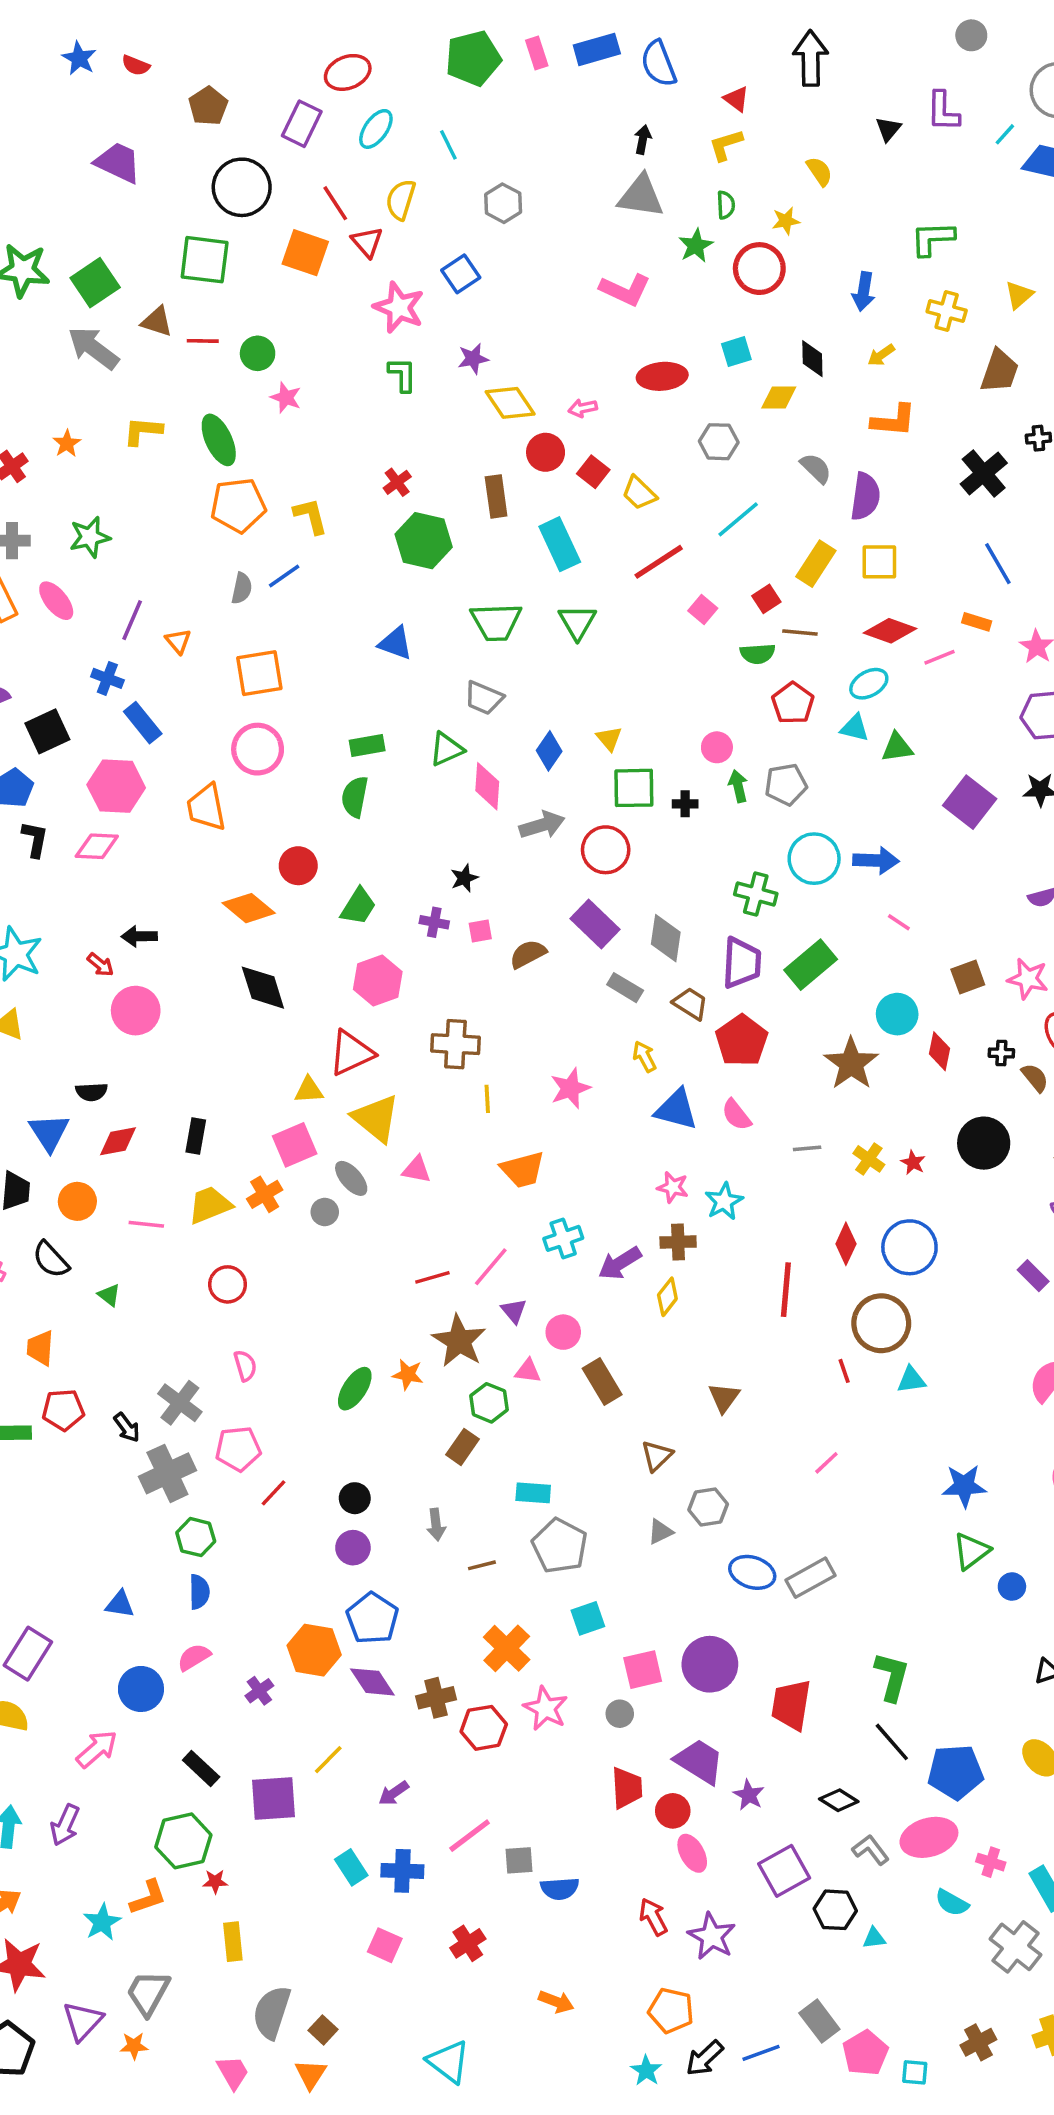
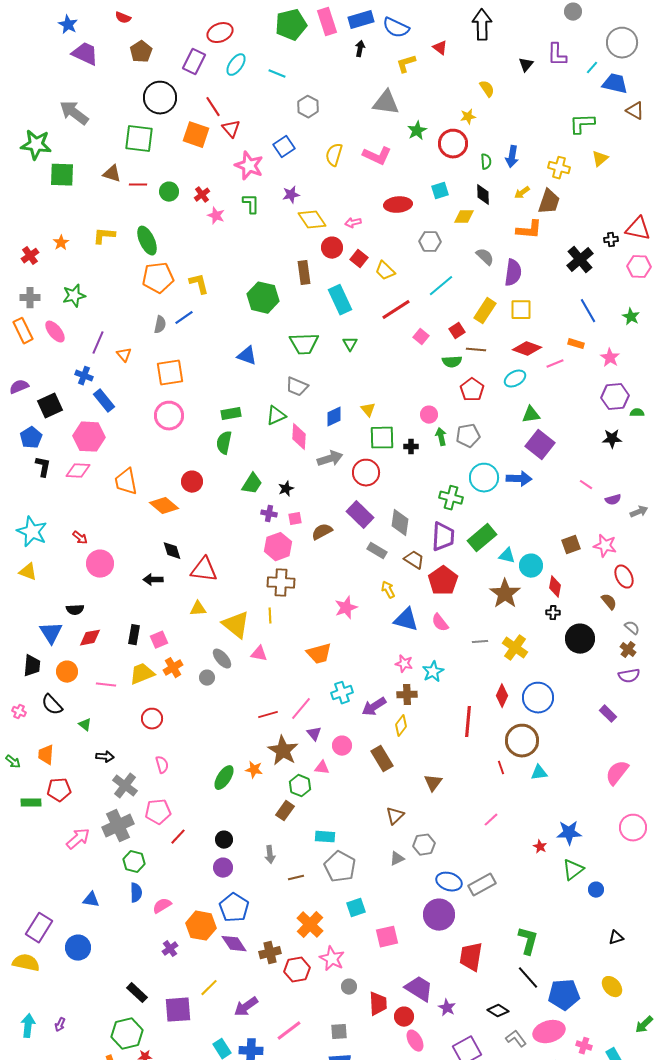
pink rectangle: (537, 53) -> (327, 22), size x1.5
blue semicircle: (659, 64) -> (396, 28), turned -44
red semicircle: (136, 65) -> (123, 18), moved
black arrow: (643, 140) -> (360, 49), moved
cyan line: (448, 145) -> (277, 74), turned -42
yellow L-shape: (726, 145) -> (406, 64), moved
purple trapezoid: (118, 163) -> (85, 54), moved
yellow semicircle: (401, 200) -> (334, 155), moved
green semicircle: (726, 205) -> (486, 162), moved
green L-shape: (932, 239) -> (582, 124), moved
green square: (95, 283) -> (62, 175), moved, turned 36
gray arrow: (93, 348) -> (74, 113), moved
brown trapezoid: (1000, 371) -> (549, 202), moved
pink star: (286, 398) -> (216, 216), moved
red cross: (397, 482) -> (202, 195), moved
green triangle: (577, 622) -> (350, 344), size x0.7
cyan triangle: (855, 728) -> (507, 556), moved
blue diamond: (549, 751) -> (334, 417), turned 30
purple square: (970, 802) -> (540, 445), moved
orange trapezoid: (206, 807) -> (126, 482), moved
green trapezoid: (358, 906) -> (252, 484), moved
pink line: (899, 922) -> (586, 485), moved
black arrow: (139, 936) -> (153, 580), moved
pink hexagon: (378, 981) -> (278, 547), moved
black diamond: (263, 988) -> (172, 551), size x0.7
red triangle: (351, 1053) -> (204, 570), moved, turned 32
black cross: (1001, 1053) -> (553, 613), moved
yellow line: (487, 1099) -> (270, 616), moved
pink square: (295, 1145) -> (159, 640), moved, size x0.7
yellow cross: (869, 1159) -> (515, 648), size x1.4
red star: (913, 1162) -> (540, 847), moved
brown rectangle: (602, 1382) -> (382, 759), moved
black arrow: (127, 1427) -> (105, 757), moved, turned -48
pink semicircle: (194, 1657) -> (162, 906), moved
purple circle: (710, 1664) -> (439, 915), moved
blue circle: (141, 1689) -> (78, 948), moved
gray circle: (620, 1714) -> (349, 987), moved
pink arrow: (97, 1749) -> (78, 839), moved
purple arrow: (394, 1793) -> (246, 1007), size x1.4
purple arrow: (65, 1825) -> (60, 1025), size x0.6
gray square: (519, 1860) -> (339, 1032), moved

